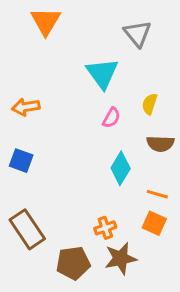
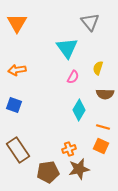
orange triangle: (46, 21) -> (17, 23), moved

